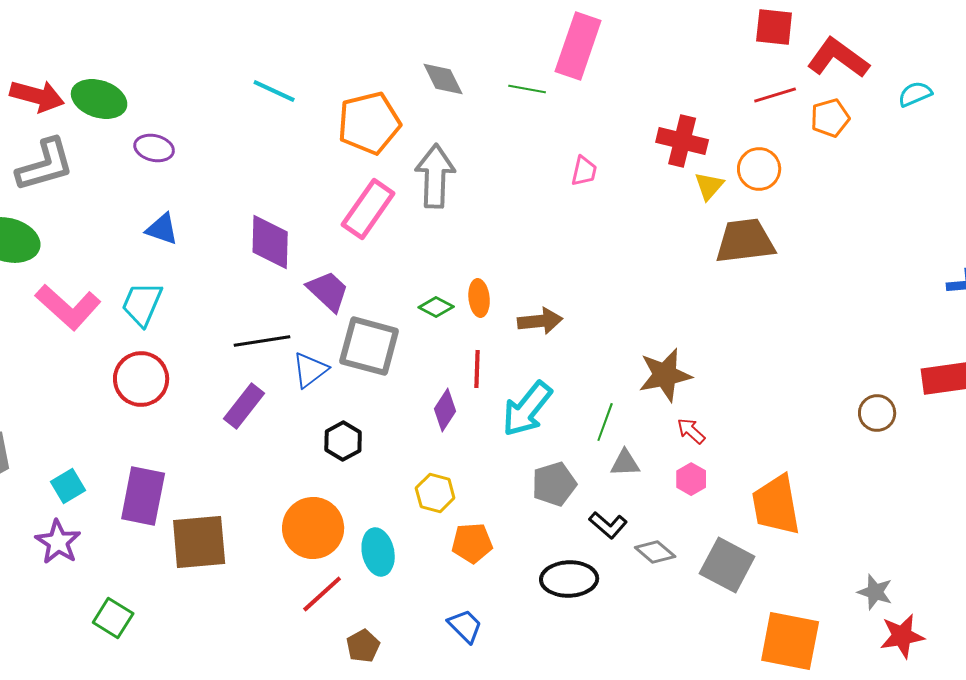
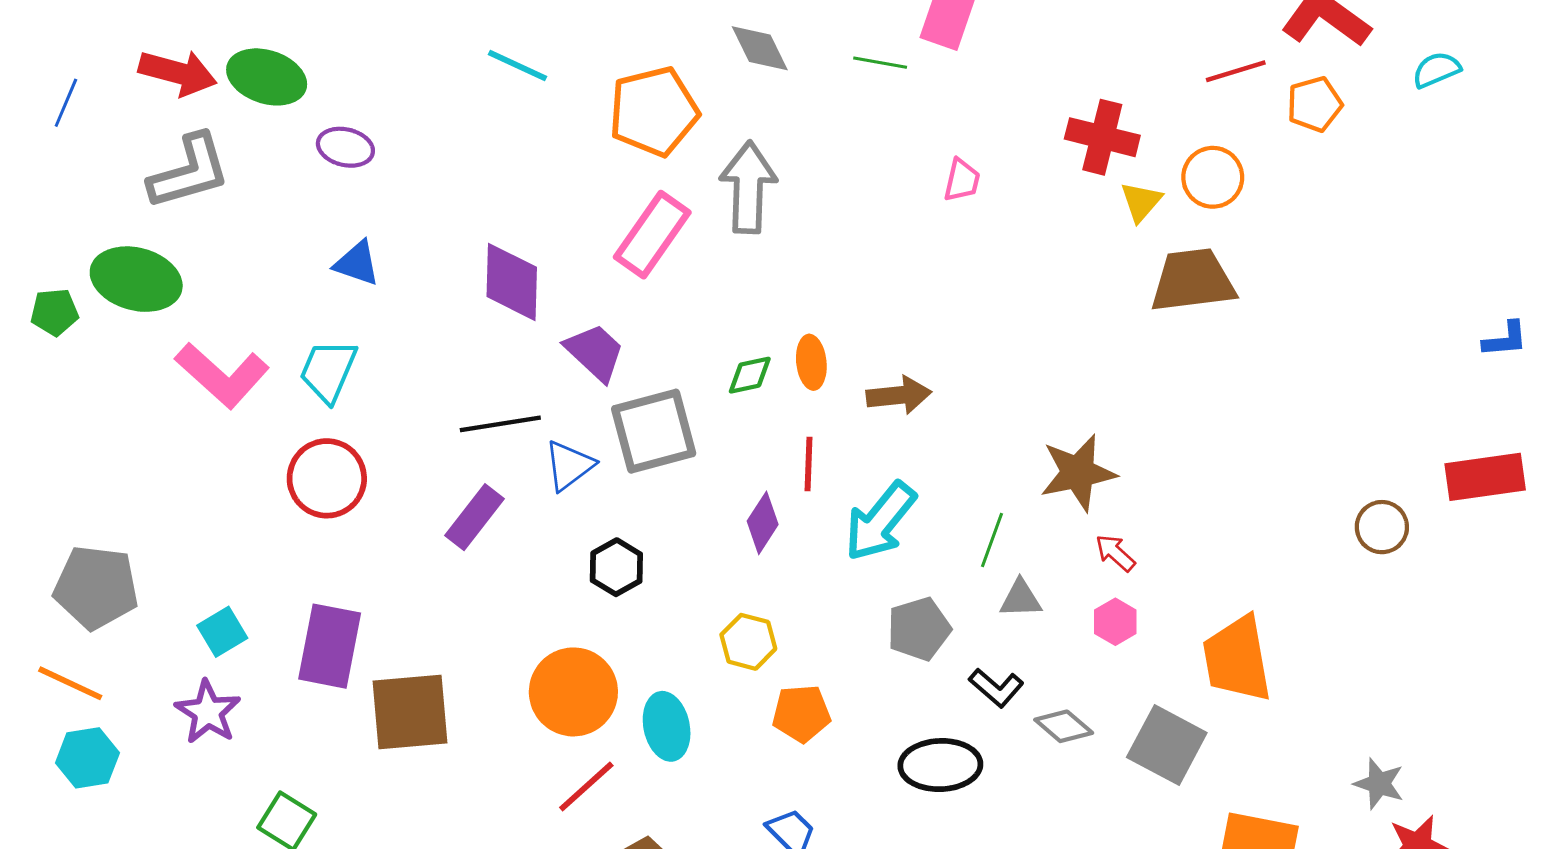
green diamond: (436, 307) -> (750, 375), turned -40
gray square: (369, 346) -> (654, 431), turned -30

